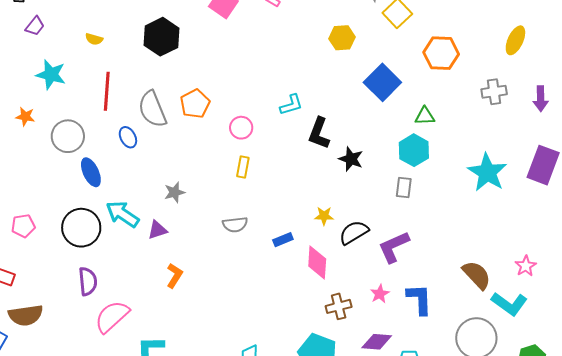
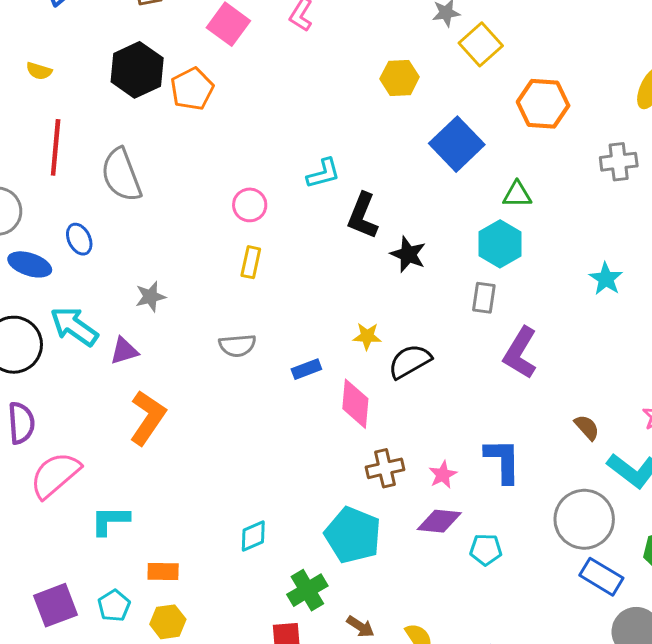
orange pentagon: (195, 104) -> (192, 89), moved
blue ellipse: (128, 137) -> (79, 239), moved
blue ellipse: (91, 172) -> (30, 264), turned -48
cyan star: (487, 172) -> (606, 279), size x0.6
purple L-shape: (394, 247) -> (520, 353), moved, turned -36
brown semicircle: (477, 275) -> (587, 427), size x0.6
orange L-shape: (175, 276) -> (148, 418), size x1.5
pink star: (380, 294) -> (443, 475), moved

